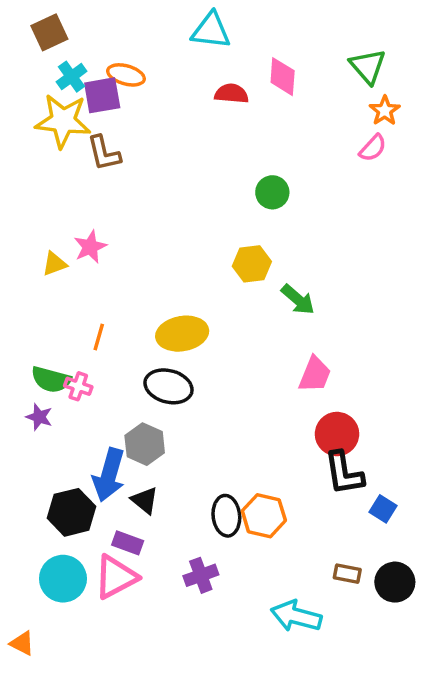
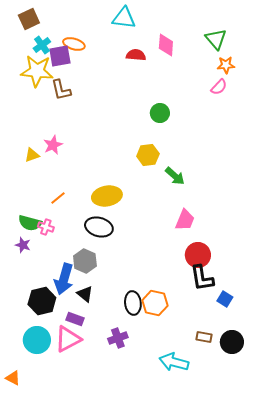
orange star: (385, 111) -> (226, 65), turned 30
orange line: (99, 337) -> (58, 198), turned 35

